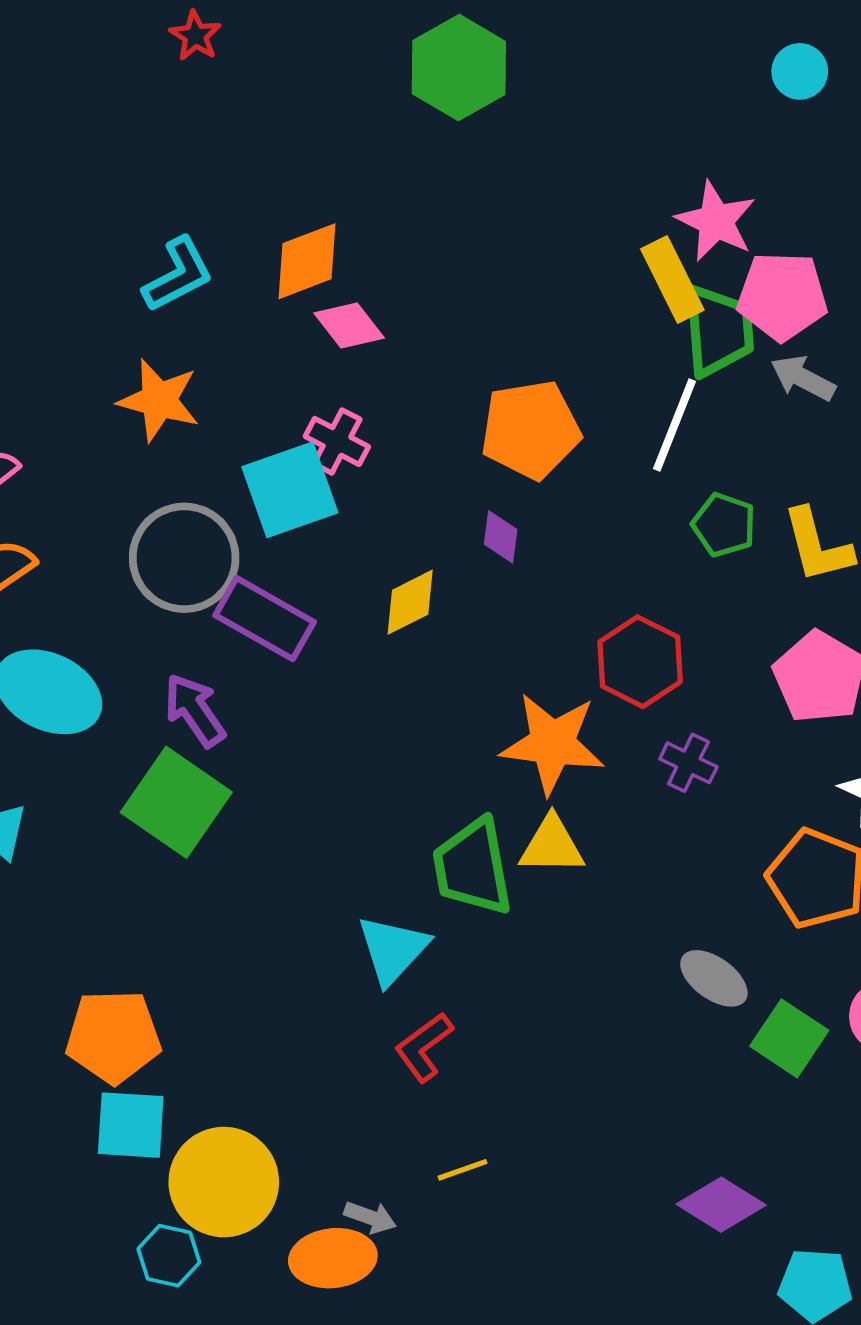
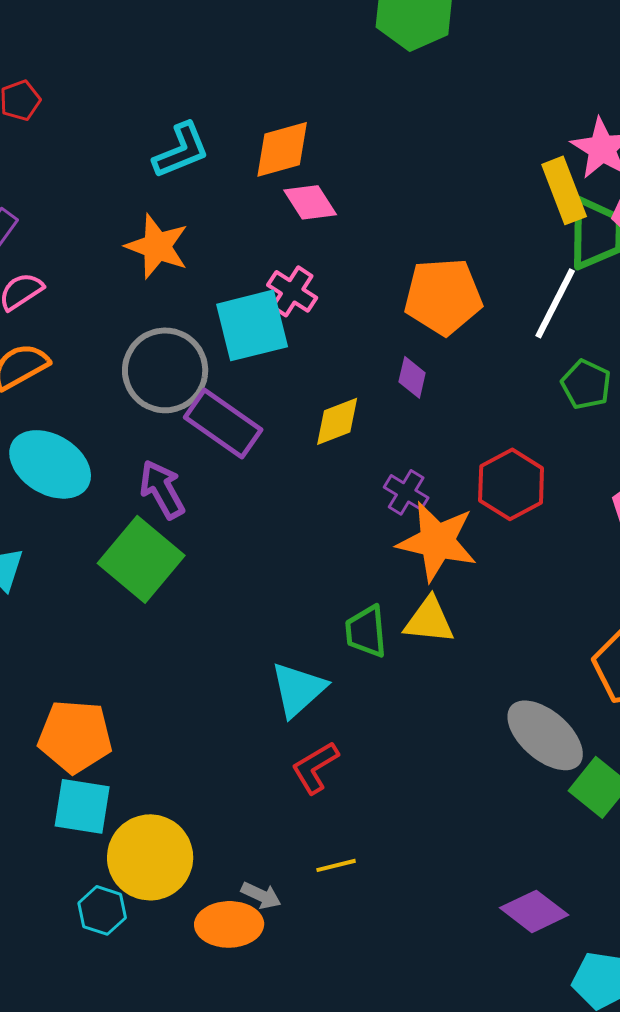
purple cross: (688, 763) -> (406, 492), moved
green trapezoid: (473, 867) -> (366, 631), size x0.7
gray ellipse: (714, 978) -> (545, 735), size x1.5

